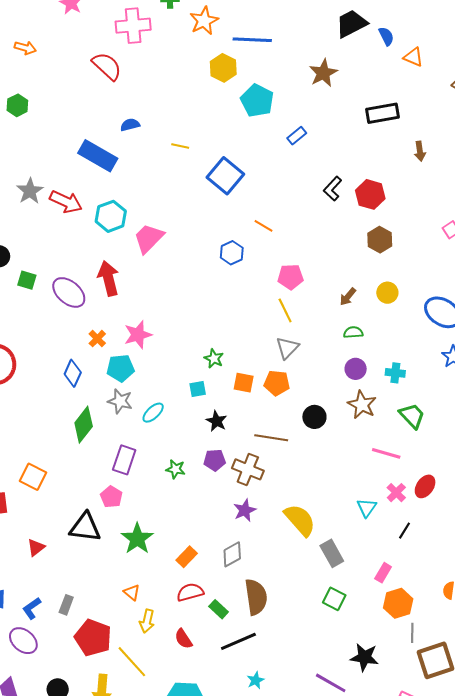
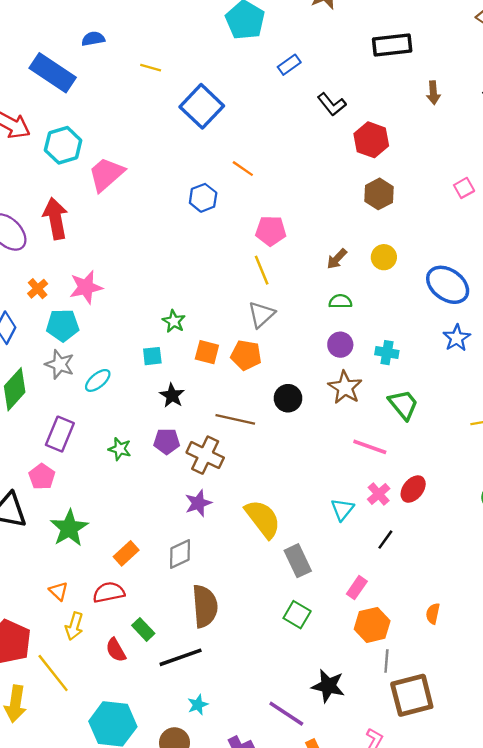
black L-shape: (333, 189) -> (332, 104), moved, turned -85
red semicircle: (190, 592) -> (109, 592), moved
green rectangle: (219, 609) -> (143, 629), moved

